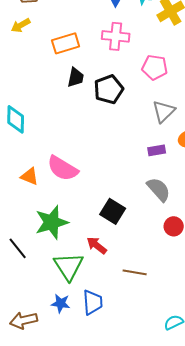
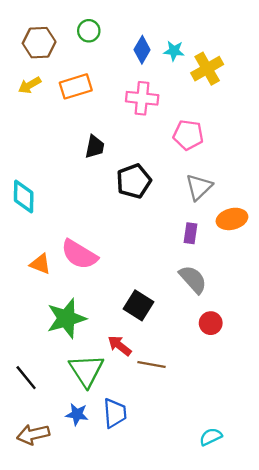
orange rectangle: (66, 43) -> (76, 86), moved
black pentagon: (109, 89) -> (134, 181), moved
purple rectangle: (157, 150) -> (191, 233), turned -72
black line: (18, 248) -> (26, 378), moved
brown line: (135, 272) -> (152, 365), moved

